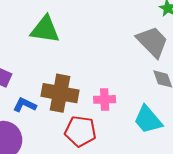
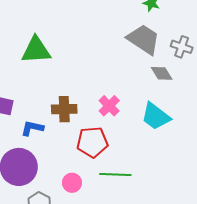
brown cross: (60, 93) -> (64, 109), size x0.7
pink cross: (105, 99) -> (109, 106), turned -30

